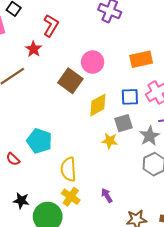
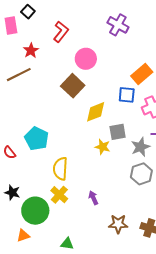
red star: (34, 49) -> (31, 51), moved
orange rectangle: (141, 59) -> (142, 74), turned -35
pink circle: (93, 62) -> (86, 59), moved
blue square: (130, 97) -> (127, 95), moved

